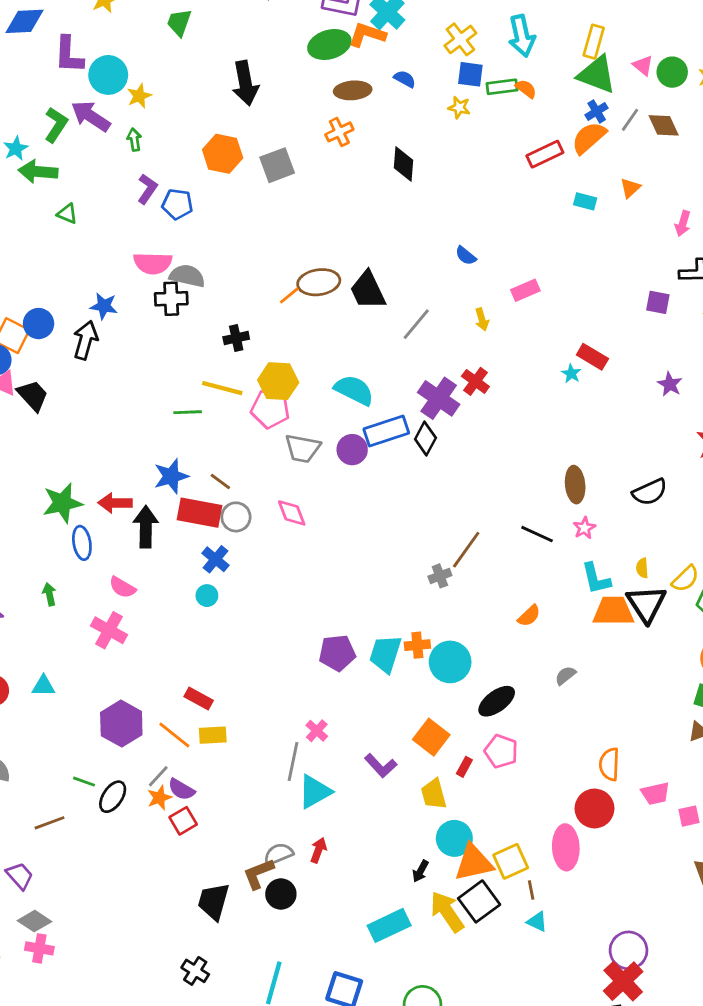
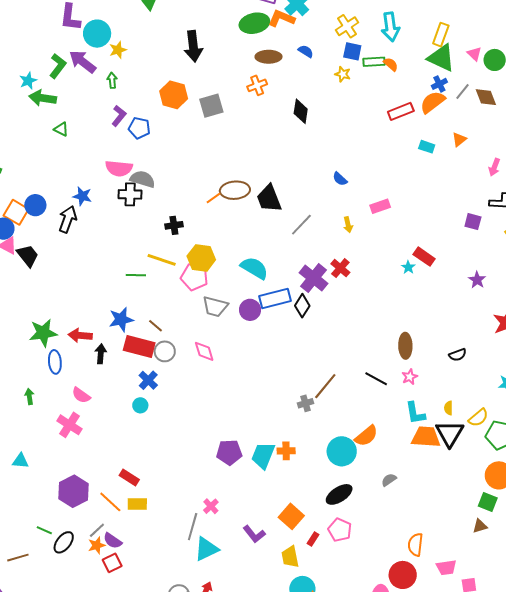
black semicircle: (650, 492) -> (458, 355), size x0.7
black arrow: (146, 527) -> (101, 354), size x0.7
orange semicircle: (529, 616) -> (366, 436), size x1.4
cyan circle: (450, 662) -> (342, 451), moved

